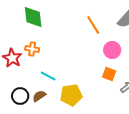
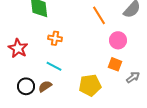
orange cross: (32, 49) -> (55, 38), moved
yellow pentagon: (71, 95) -> (90, 85), moved

